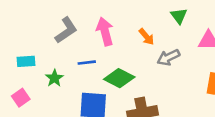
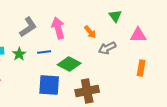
green star: (54, 78) -> (19, 54), moved

